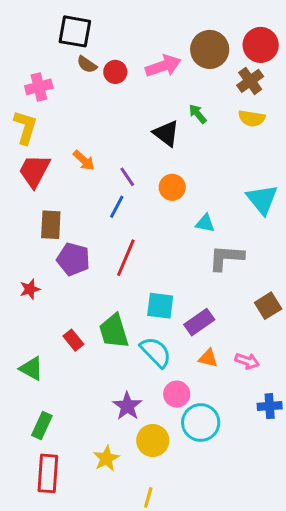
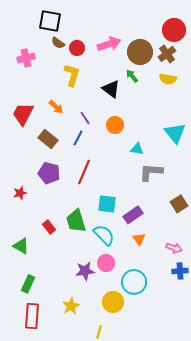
brown circle: (210, 49) -> (140, 52), moved
yellow L-shape: (25, 127) -> (72, 75), moved
brown rectangle: (51, 225) -> (48, 139), moved, turned -54
orange triangle: (208, 358) -> (139, 239), turned 40
pink arrow: (247, 361) -> (174, 248), moved
pink circle: (177, 394) -> (106, 263), moved
purple star: (127, 406) -> (85, 271), turned 30
yellow circle: (153, 440) -> (113, 302), moved

